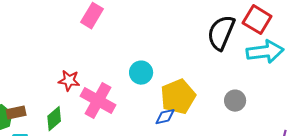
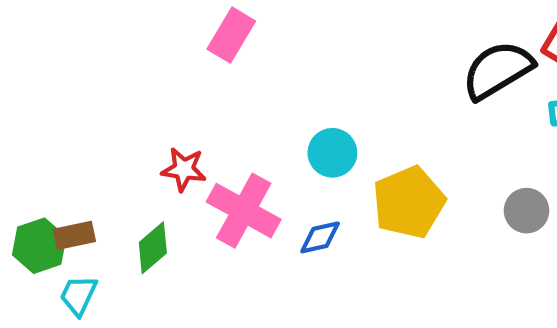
black semicircle: (221, 33) -> (498, 70), turned 36
blue diamond: (165, 117) -> (320, 237), moved

